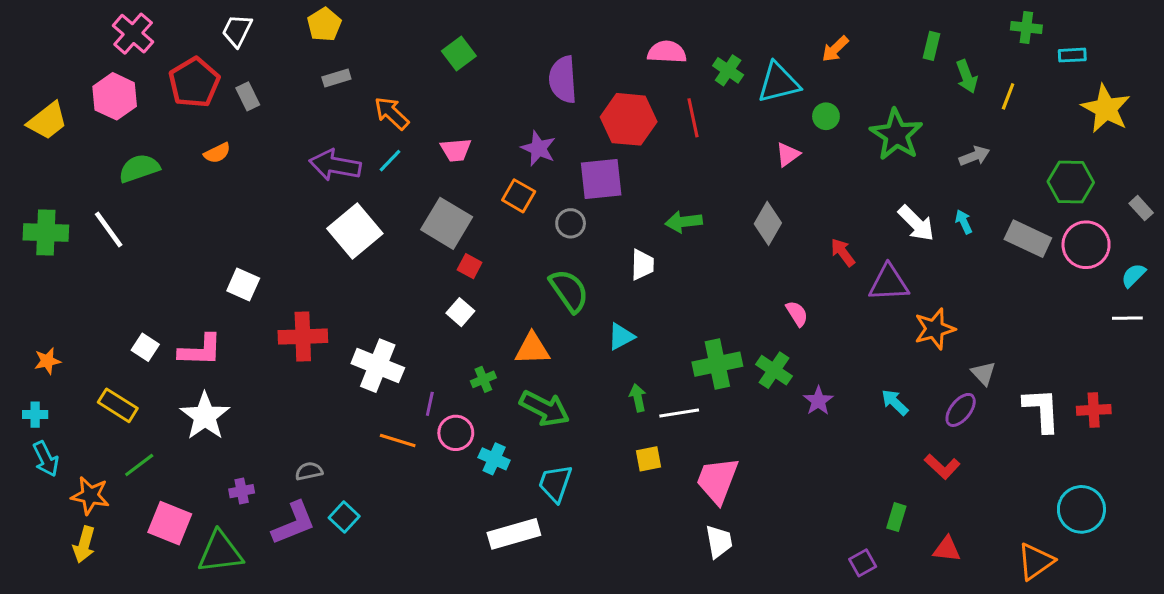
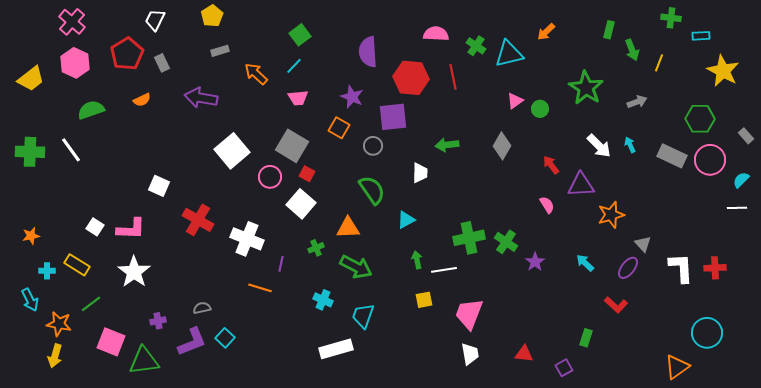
pink cross: (133, 34) -> (72, 22), moved
green circle: (826, 116) -> (540, 109), moved
cyan line: (390, 161) -> (294, 66), moved
purple arrow: (335, 165) -> (201, 98), moved
white square: (460, 312) -> (301, 204), size x1.6
pink semicircle: (797, 314) -> (547, 205), moved
red cross: (303, 337) -> (198, 220), turned 32
cyan cross: (35, 415) -> (47, 271), moved
pink circle: (456, 433) -> (270, 177), moved
red triangle: (947, 549) -> (524, 354), moved

